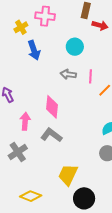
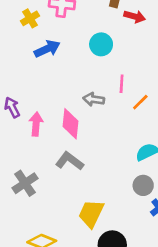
blue arrow: (34, 50) -> (47, 49), turned -96
gray arrow: (68, 74) -> (94, 99), moved
pink arrow: (25, 121) -> (36, 124), moved

